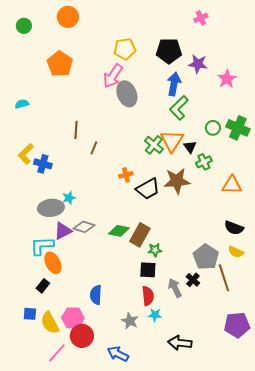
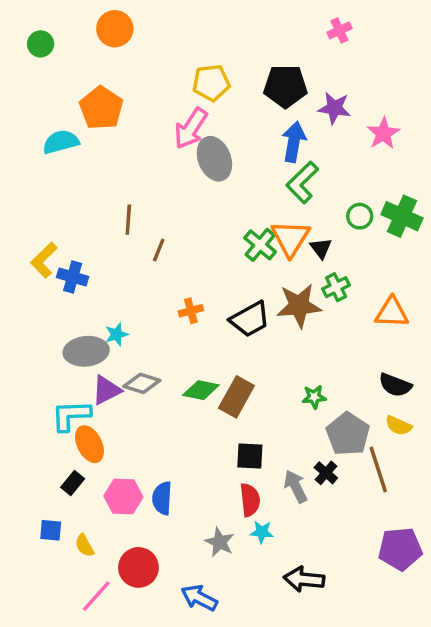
cyan semicircle: (22, 104) -> (61, 142), moved, size x1.5
green cross: (204, 162) -> (336, 287), moved
orange cross: (126, 175) -> (191, 311), moved
green star: (155, 250) -> (314, 397), moved
pink hexagon: (73, 318) -> (123, 497), moved
yellow semicircle: (50, 323) -> (84, 545), size x0.6

